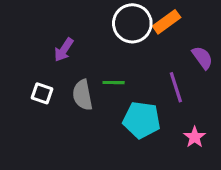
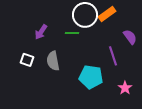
green line: (114, 83) -> (72, 33), moved

